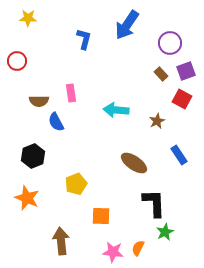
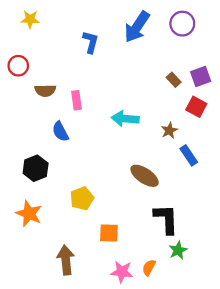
purple circle: (170, 43) -> (182, 24), moved
brown semicircle: (39, 101) -> (45, 91), moved
blue rectangle: (179, 155) -> (189, 155), moved

